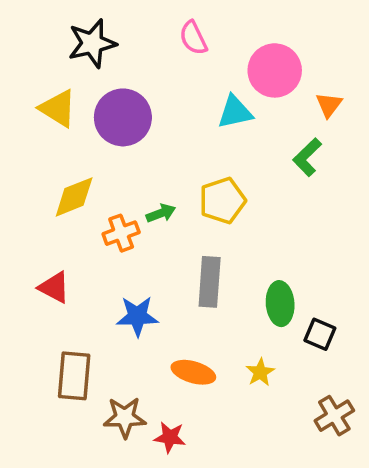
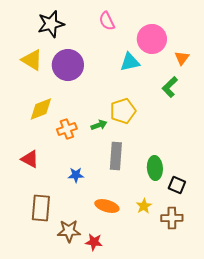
green arrow: (161, 213) -> (99, 125), moved
blue star: (137, 316) -> (76, 175), size x0.7
brown cross: (334, 416) -> (172, 218), moved, turned 30

